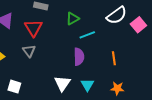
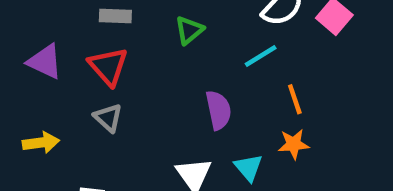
cyan line: (87, 35) -> (261, 56), moved
orange star: (117, 88) -> (294, 144), moved

